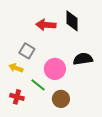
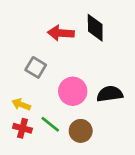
black semicircle: (83, 59) -> (110, 94), moved
yellow arrow: (16, 68) -> (21, 104), moved
green line: (38, 85) -> (50, 124), moved

